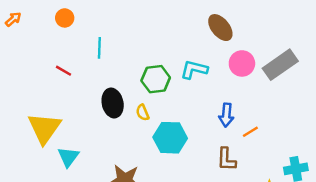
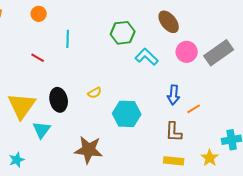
cyan L-shape: (194, 69) -> (147, 57), turned 30
green hexagon: (156, 79) -> (123, 33), moved
black ellipse: (113, 103) -> (59, 100), moved
yellow semicircle: (143, 113) -> (95, 93), moved, turned -96

